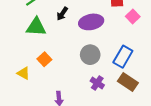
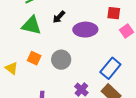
gray circle: (90, 55) -> (61, 60), moved
orange square: (44, 59) -> (34, 58), turned -32

